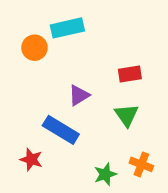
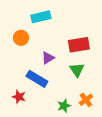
orange circle: (35, 48) -> (21, 38), moved
red rectangle: (130, 74) -> (79, 45), size x1.5
orange cross: (141, 164) -> (86, 100), turned 32

